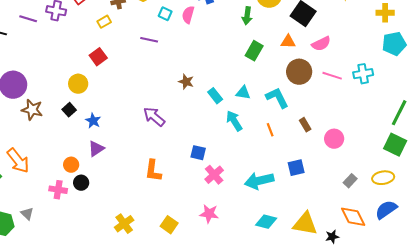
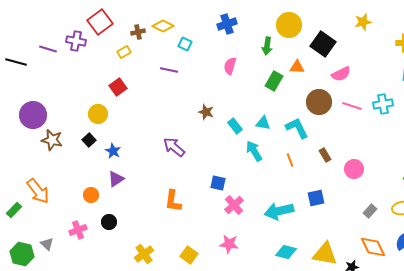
pink semicircle: (188, 15) -> (230, 66), moved
orange triangle: (288, 42) -> (297, 67), moved
black circle: (81, 183) -> (109, 222), moved
pink cross: (58, 190) -> (78, 230), moved, turned -30

